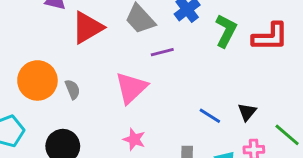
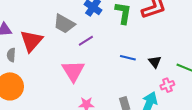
gray semicircle: (72, 89) -> (11, 55), moved, turned -136
blue line: (210, 116) -> (128, 58), moved

